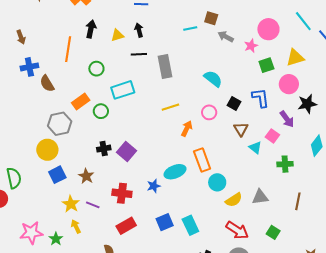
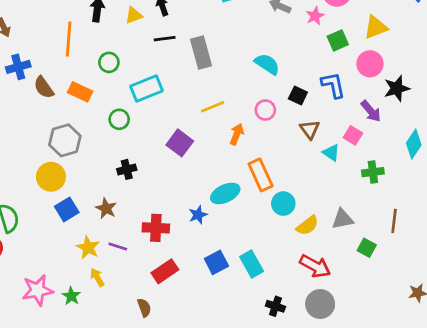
orange rectangle: (81, 101) -> (80, 92), moved, turned 66
purple square: (127, 152) -> (180, 143), moved
green square: (273, 232) -> (367, 248), moved

